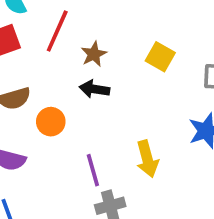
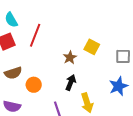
brown star: (94, 54) -> (70, 57), moved
black arrow: (94, 89) -> (71, 83), moved, turned 105

